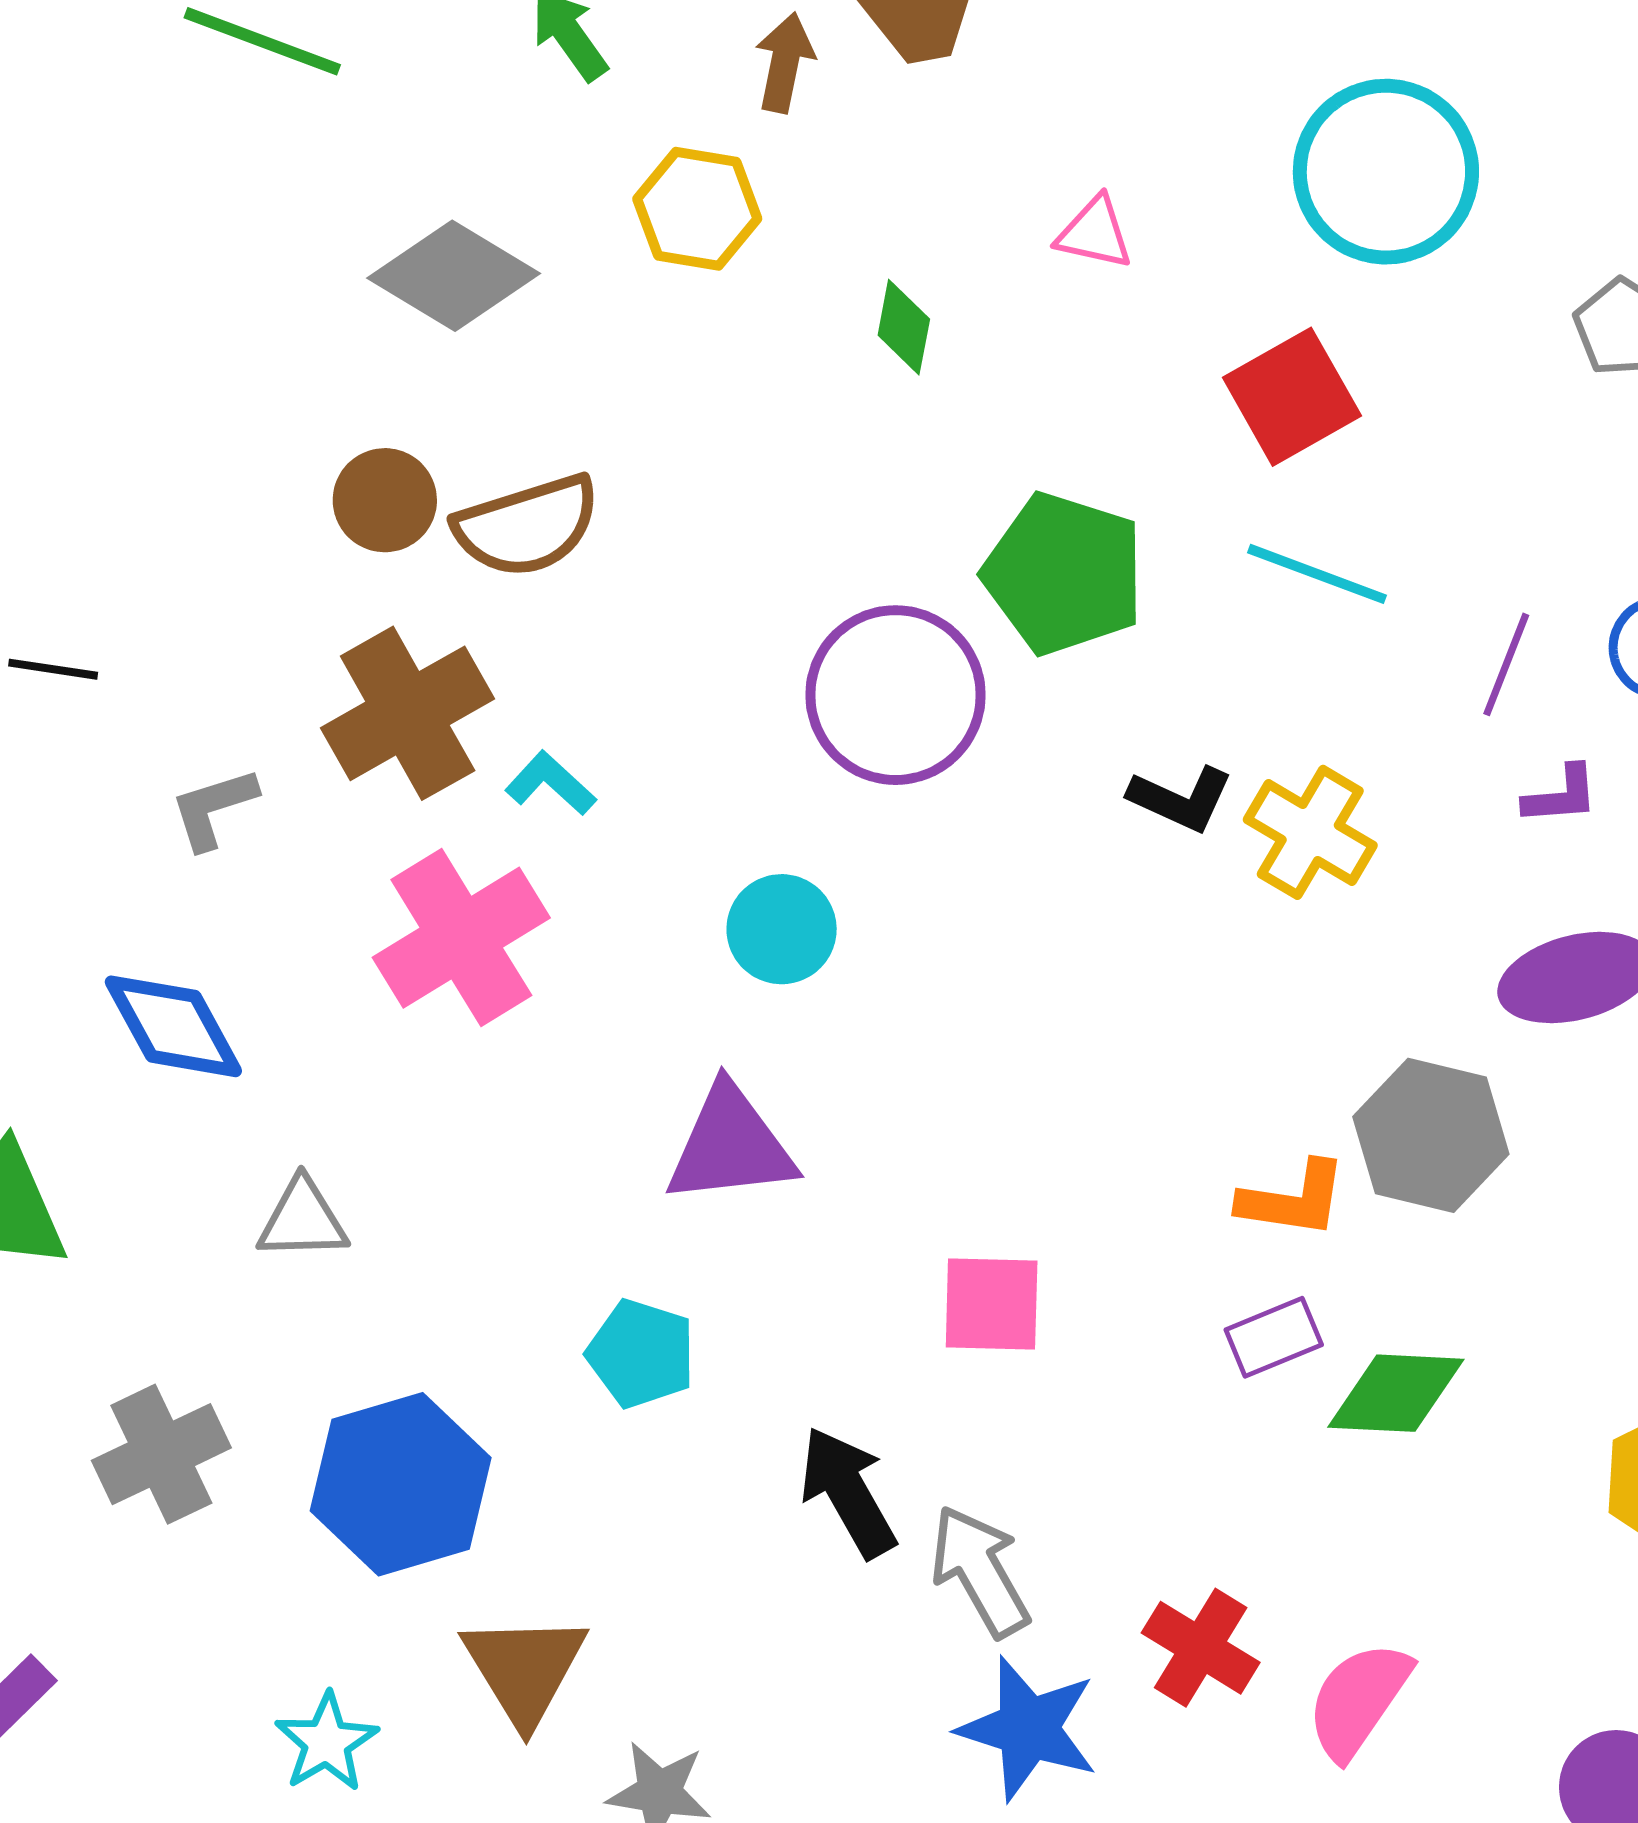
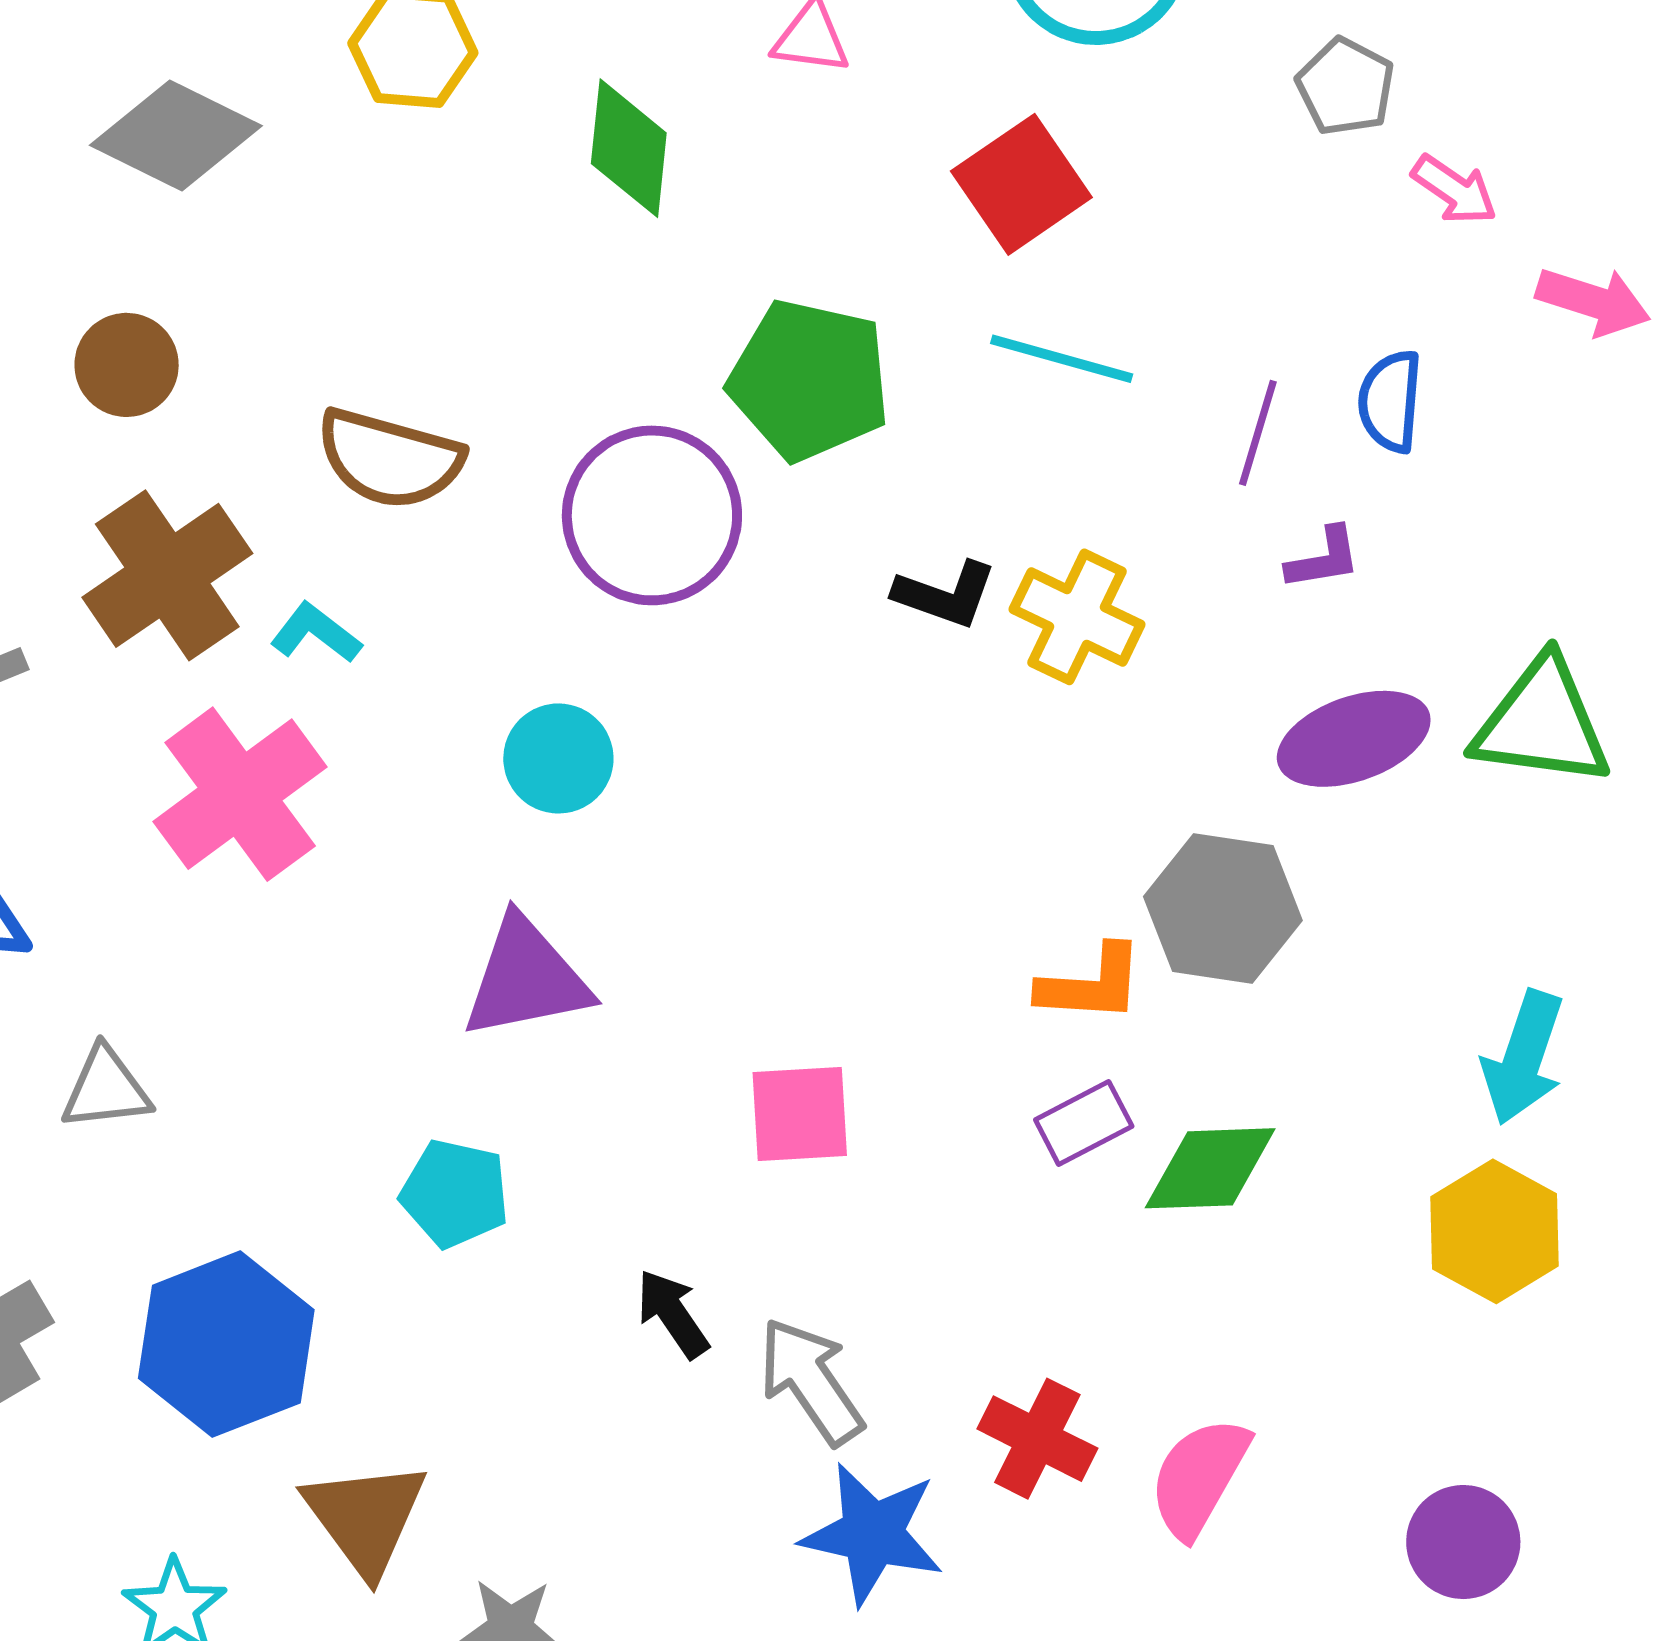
green diamond: (904, 327) -> (629, 148), size x1.5
brown semicircle: (527, 526) -> (390, 459), moved, turned 38
black arrow: (848, 1492) -> (673, 1314), size x0.7

